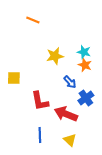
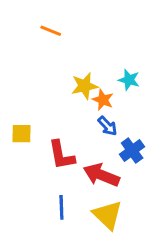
orange star: (85, 65) -> (103, 100), moved
yellow square: (14, 78) -> (22, 134), moved
yellow triangle: (70, 140) -> (107, 215), size x1.5

